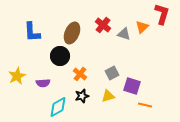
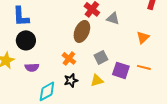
orange triangle: (142, 27) -> (143, 37), moved
brown ellipse: (72, 33) -> (82, 31), moved
black circle: (60, 56) -> (26, 40), moved
orange line: (145, 105) -> (144, 67), moved

